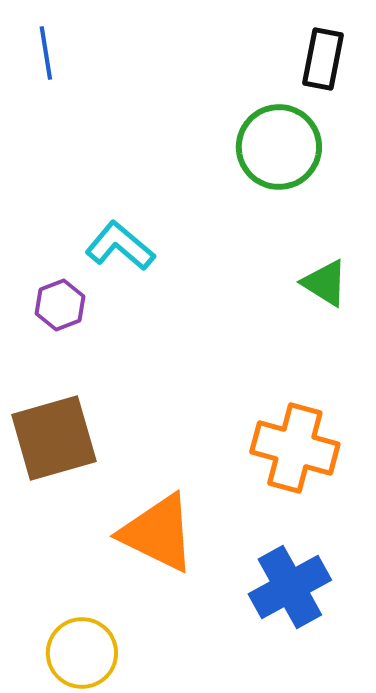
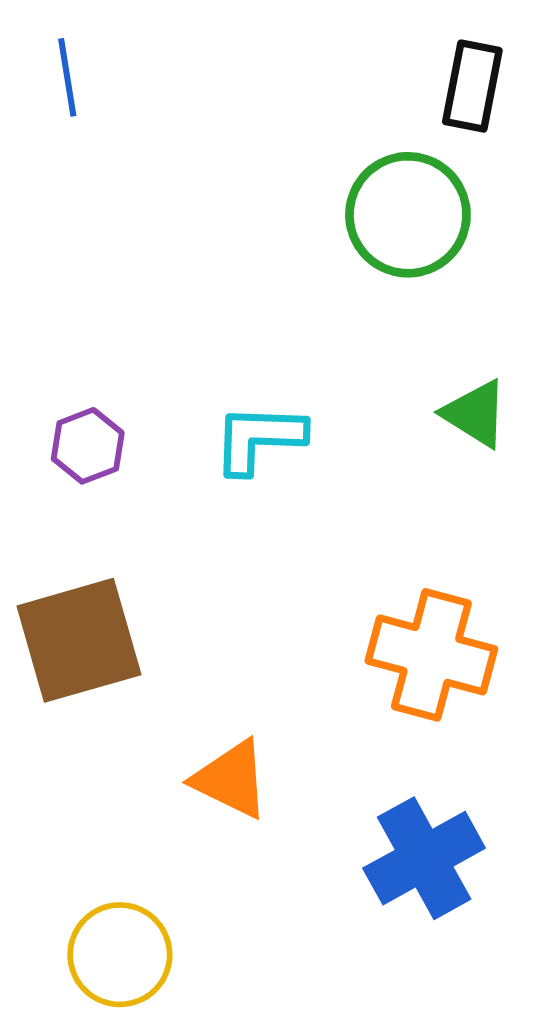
cyan L-shape: (120, 246) -> (259, 439), moved, turned -38
orange triangle: (158, 533) -> (231, 779), size x0.7

